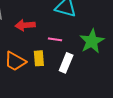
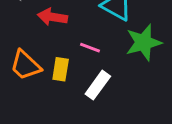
green star: (92, 41) -> (144, 43), moved

